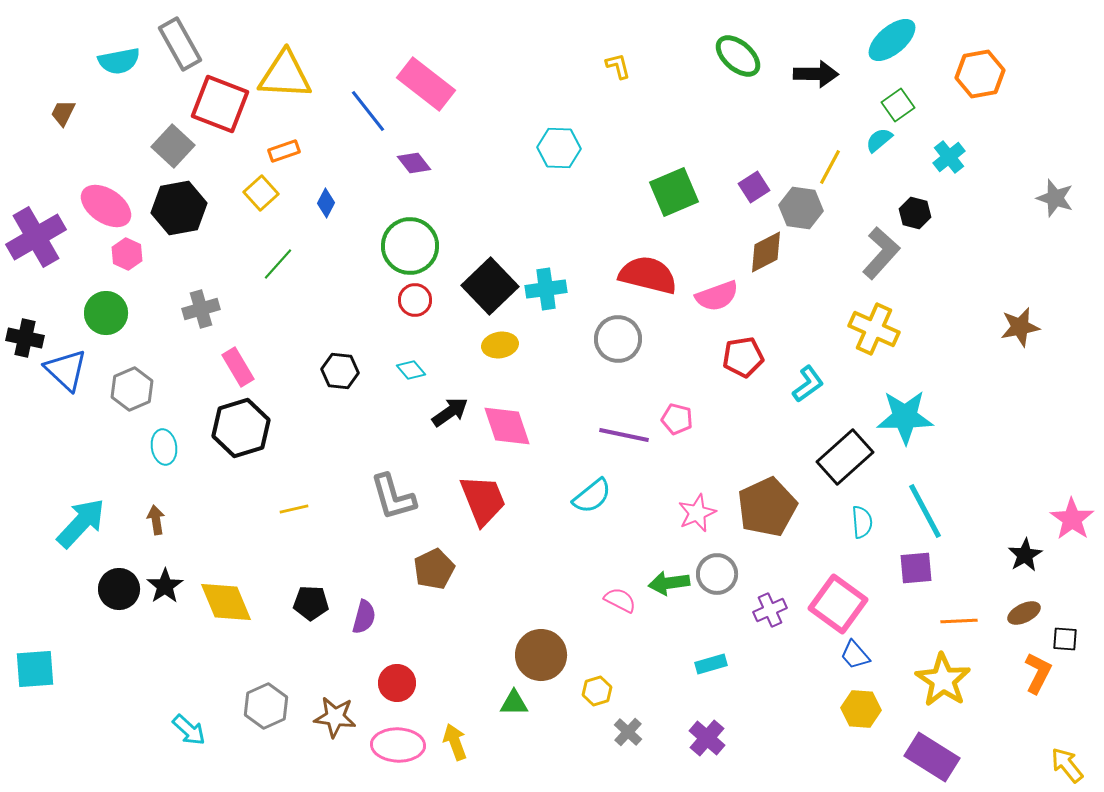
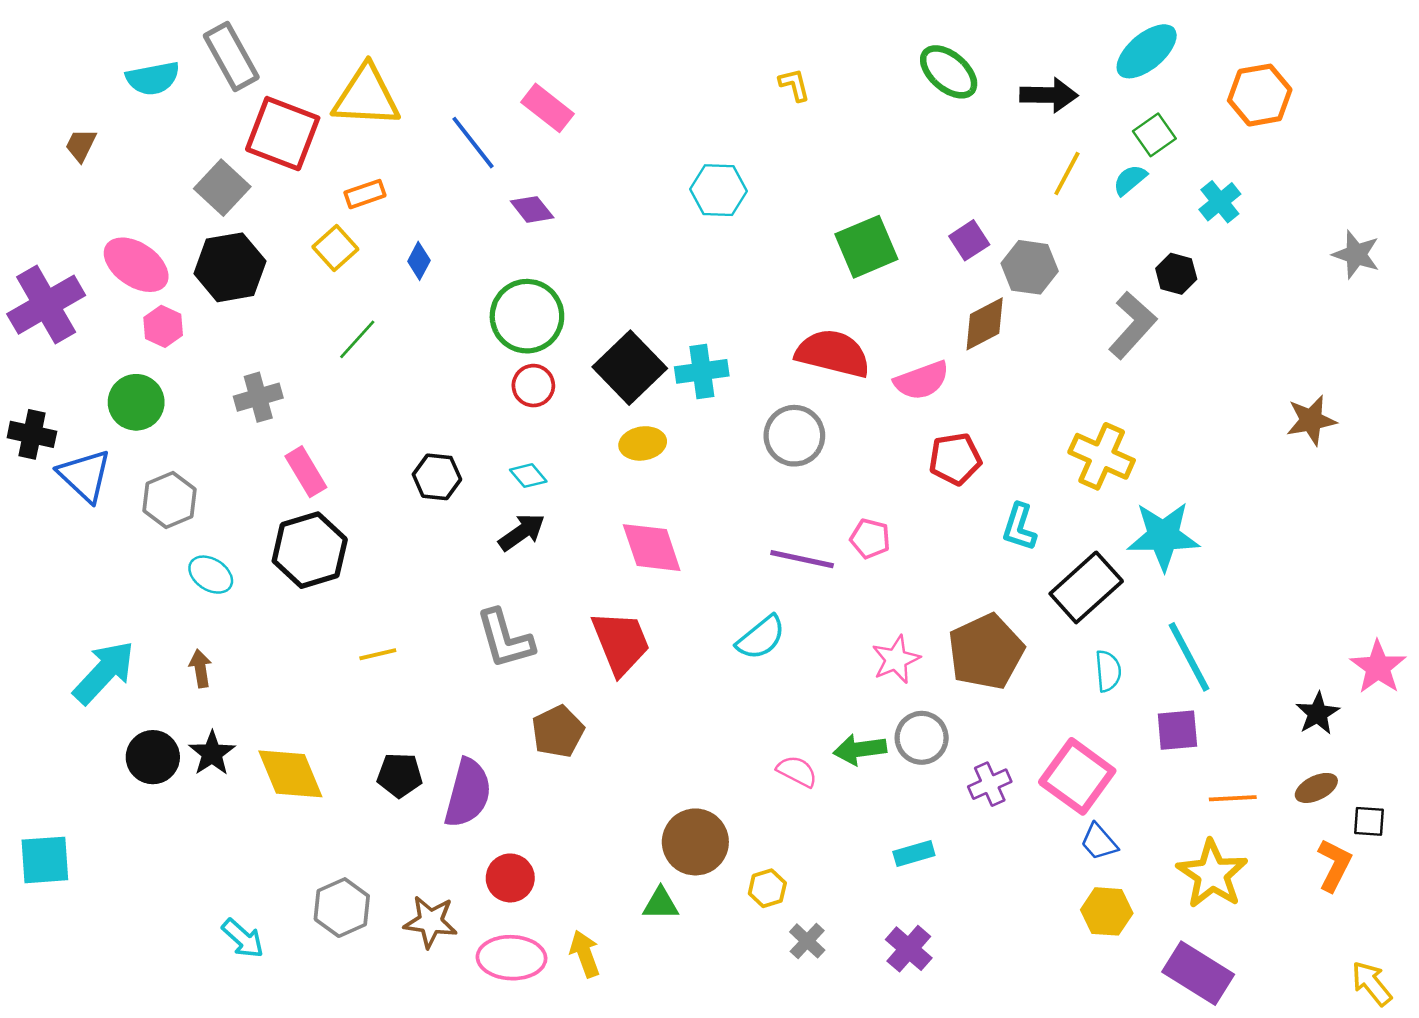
pink rectangle: (426, 84) -> (548, 108), size x0.7
yellow line: (830, 167) -> (1067, 173), moved
yellow cross: (874, 329) -> (1102, 456), moved
cyan L-shape: (808, 384) -> (1019, 527), moved, turned 144
black arrow: (450, 412) -> (522, 532), moved
cyan ellipse: (164, 447) -> (211, 575), turned -48
purple semicircle: (364, 617) -> (468, 793), size x1.6

